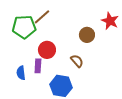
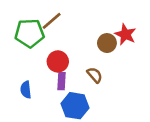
red star: (110, 21) -> (125, 34), moved
purple rectangle: (38, 66) -> (61, 81), moved

